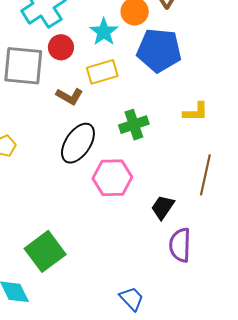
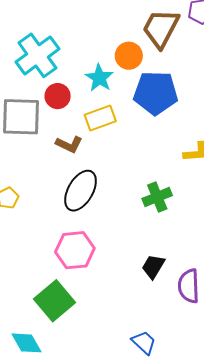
green cross: (134, 125) -> (157, 197), moved
pink hexagon: (112, 178) -> (75, 250), moved
black trapezoid: (163, 207) -> (153, 266), moved

